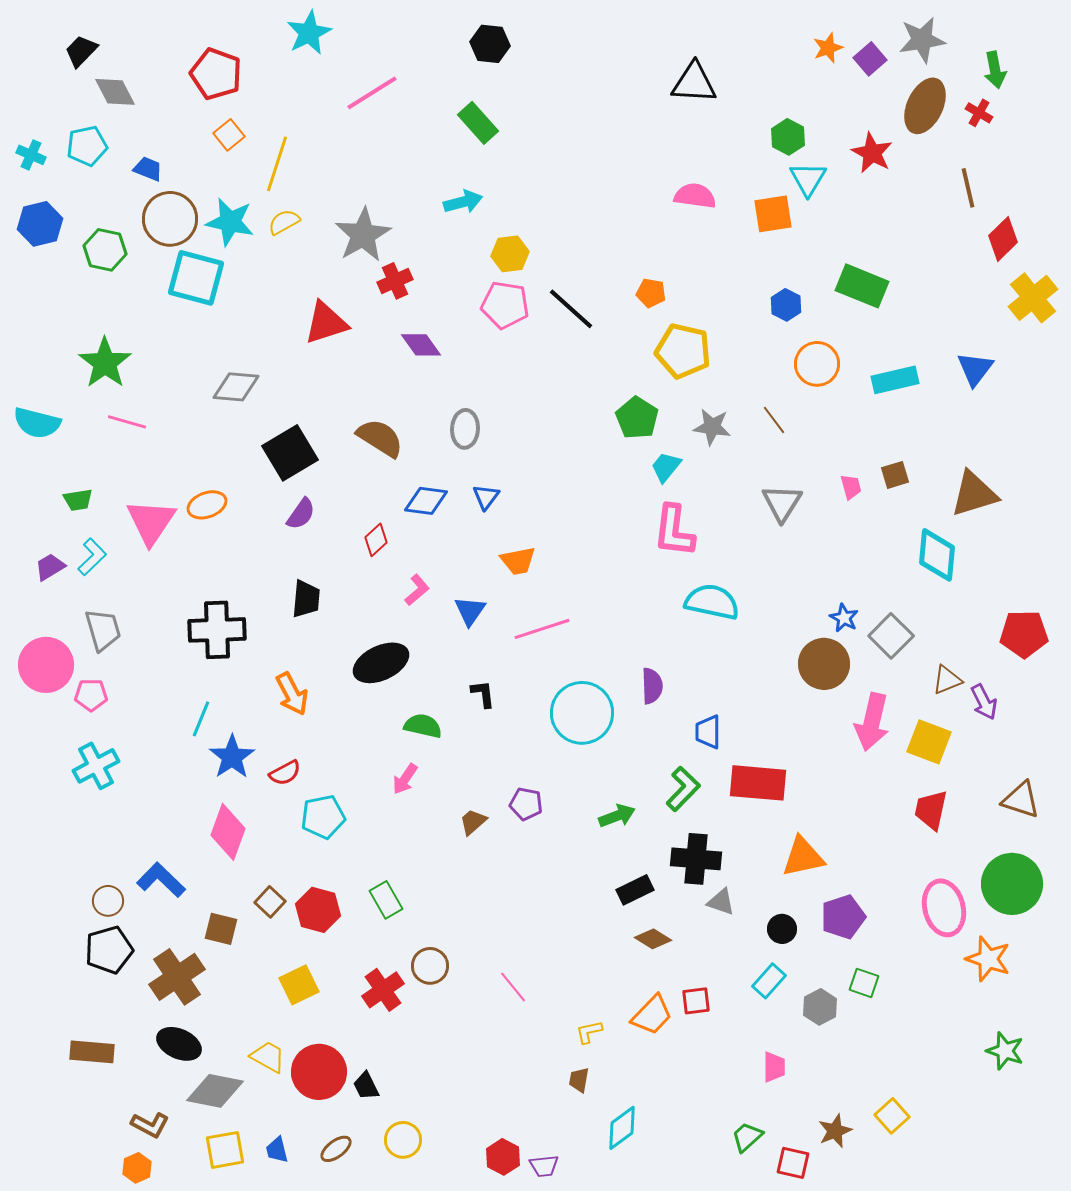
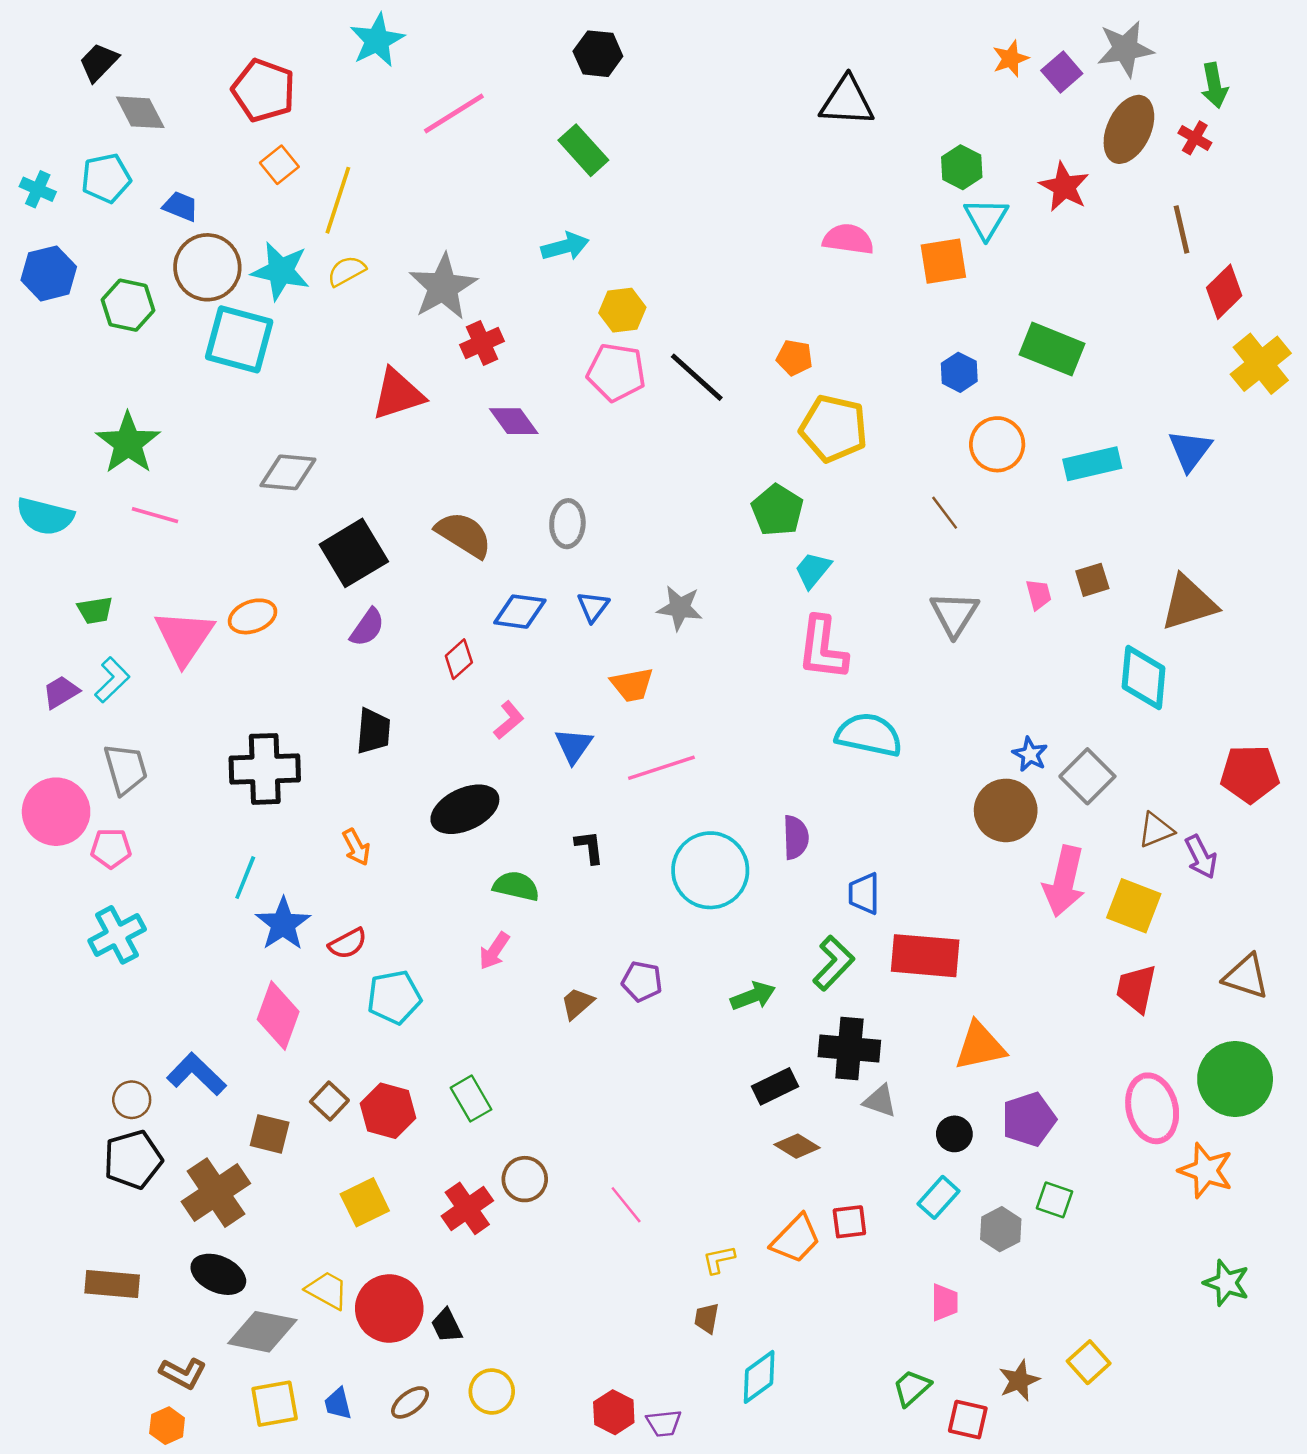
gray star: (712, 427) -> (680, 608), moved
orange arrow: (292, 694) -> (356, 847), size x0.7

